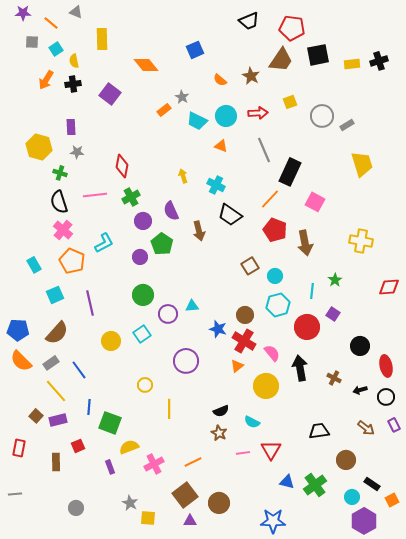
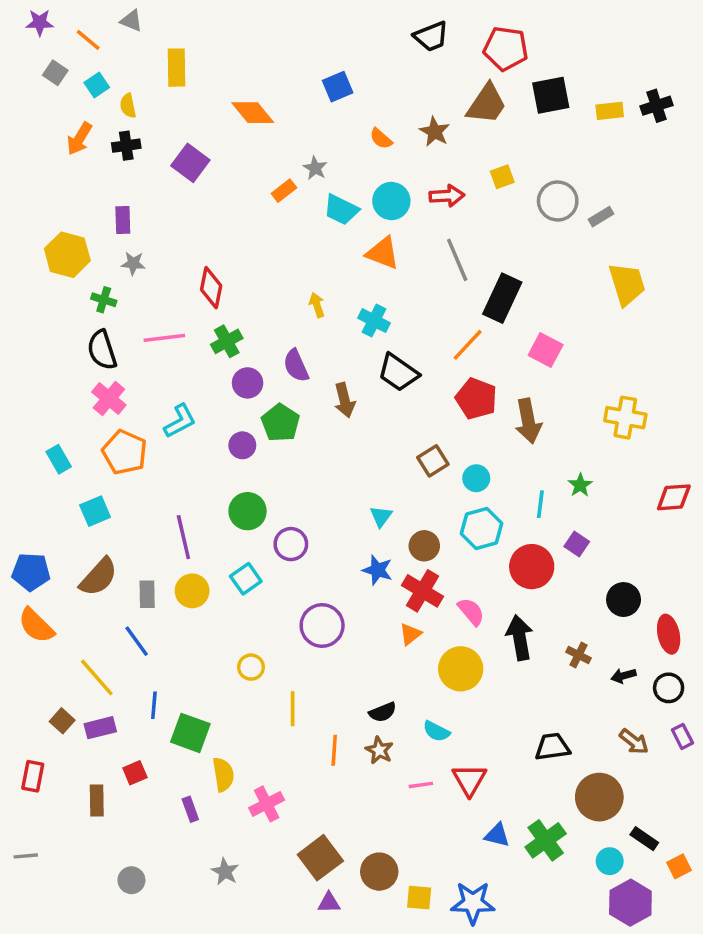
gray square: (32, 42) -> (55, 73), turned 32
orange triangle: (221, 146) -> (383, 253), size x1.5
purple line: (90, 303) -> (183, 537), moved
cyan triangle: (192, 306) -> (381, 516), moved, turned -48
gray rectangle: (51, 363) -> (147, 594), moved, turned -56
yellow semicircle: (129, 447) -> (223, 775), turned 102
brown circle: (346, 460) -> (599, 797), size x1.4
orange line: (193, 462) -> (334, 750), moved, turned -60
yellow square: (148, 518) -> (419, 898), moved

